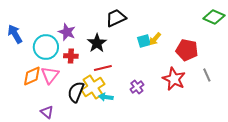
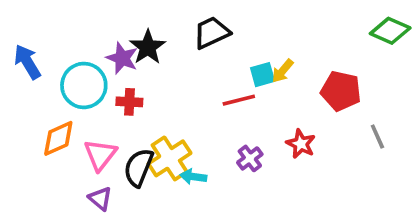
black star: (97, 43) -> (148, 47), moved
red line: (103, 68) -> (239, 100), moved
pink triangle: (50, 75) -> (100, 155), moved
red star: (174, 79) -> (301, 144), moved, size x0.7
purple triangle: (47, 112) -> (100, 199), moved

